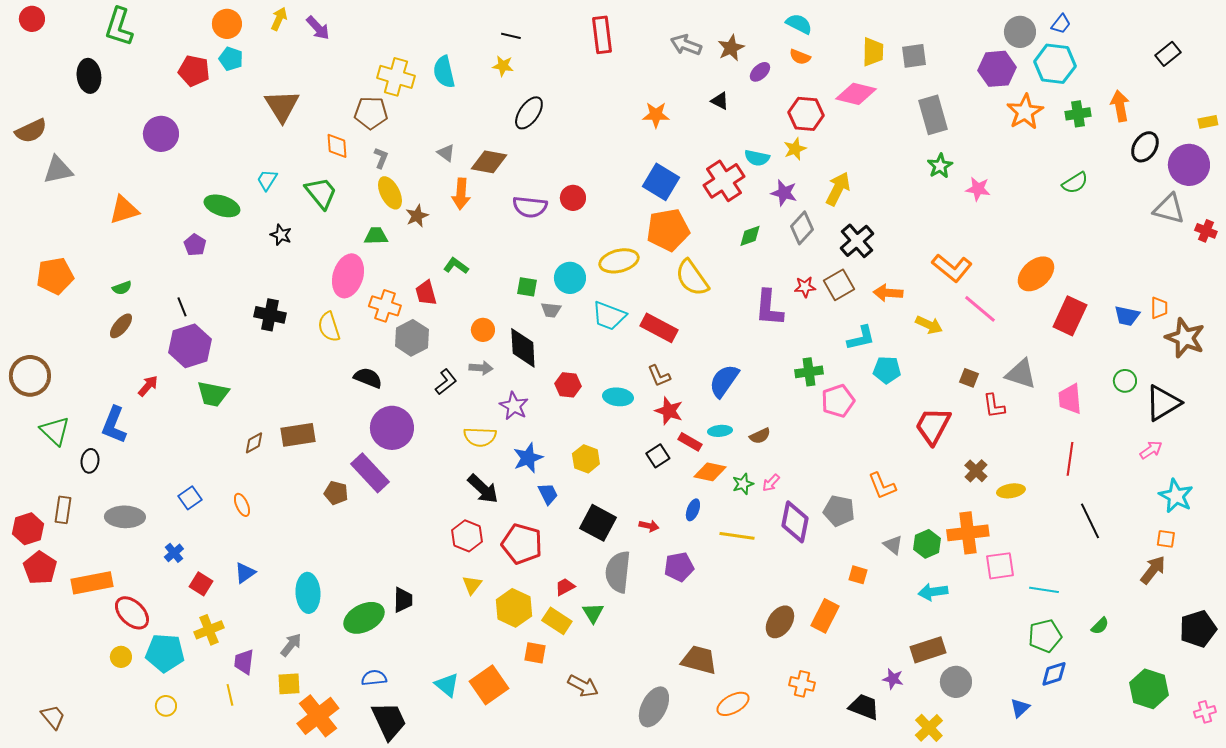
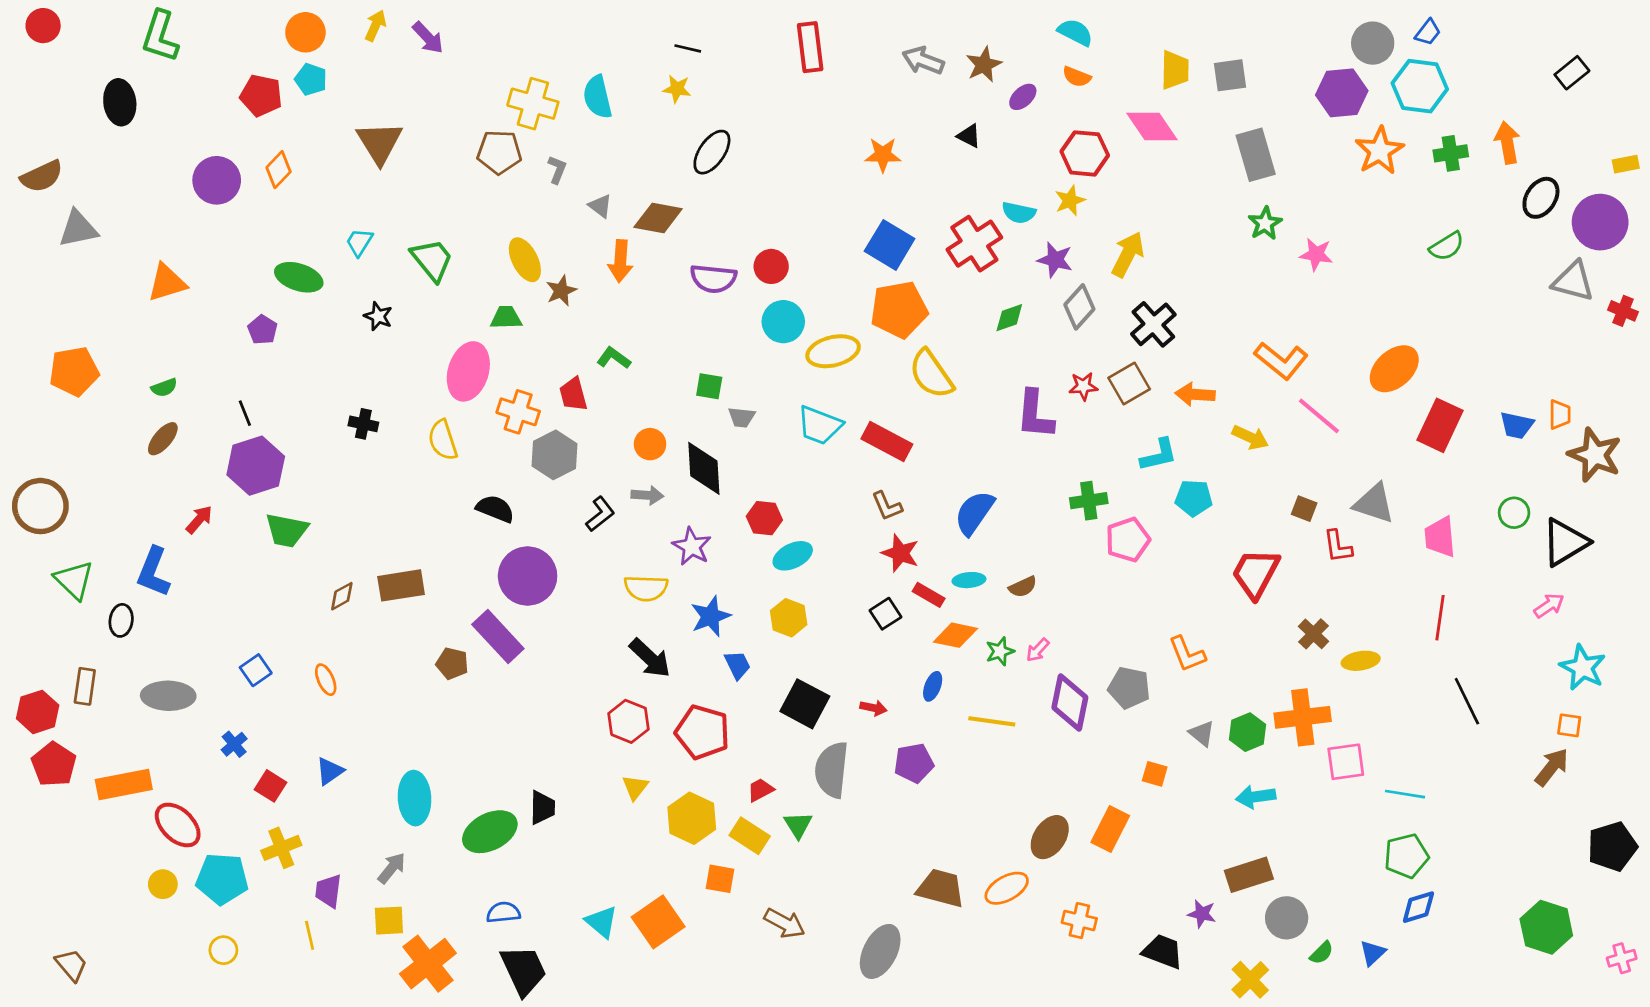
pink diamond: (856, 94) -> (1152, 127), turned 42
orange diamond: (337, 146) -> (279, 170), moved, turned 48
gray L-shape: (381, 158) -> (557, 170), moved
cyan circle: (570, 278) -> (783, 322), moved
black cross: (270, 315) -> (363, 424), size x0.7
cyan ellipse: (618, 397) -> (793, 556), moved, turned -32
green semicircle: (1100, 626) -> (1322, 953), moved
orange ellipse: (733, 704) -> (1007, 888), moved

